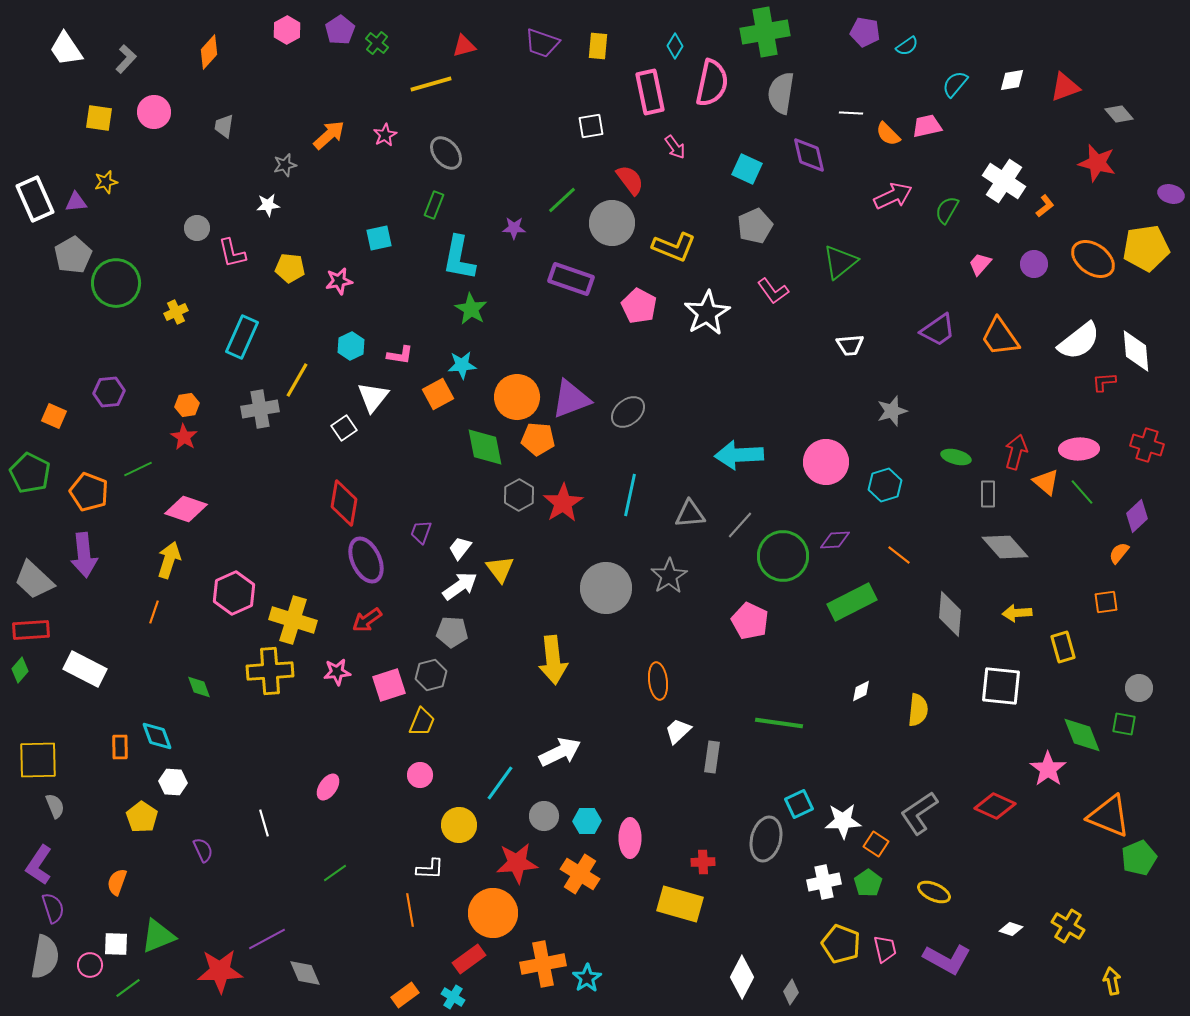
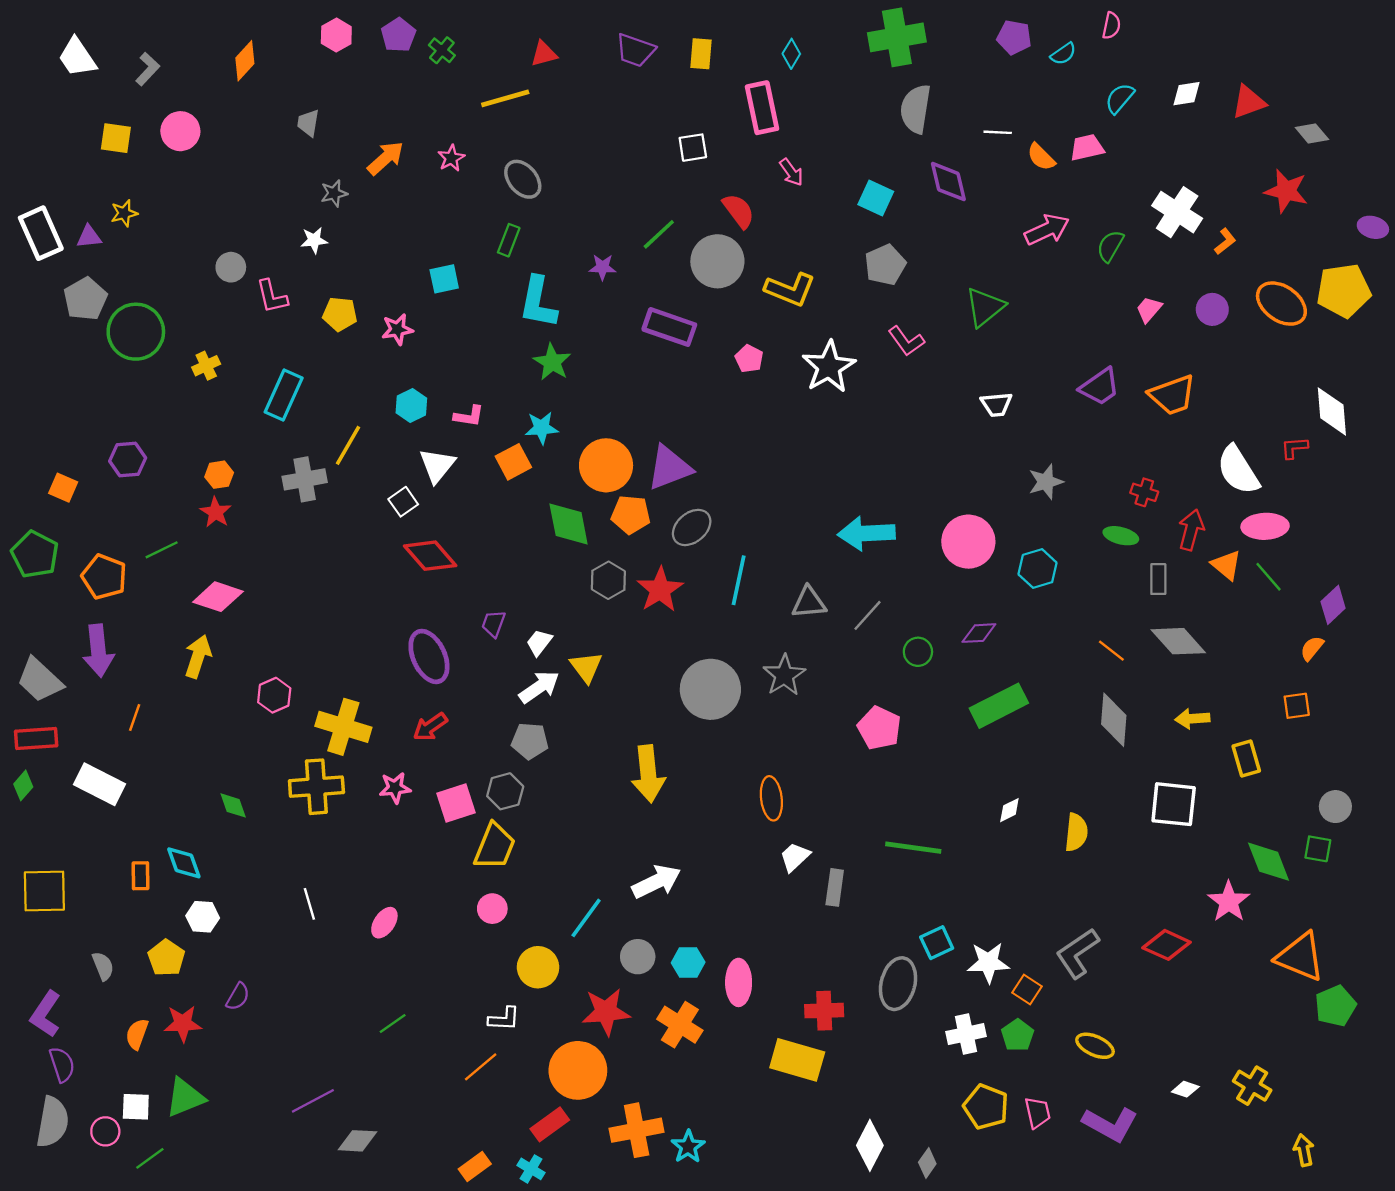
pink semicircle: (712, 83) -> (1111, 26), moved, size x0.5
gray trapezoid: (224, 126) -> (308, 123), moved
pink pentagon: (639, 306) -> (749, 359), size x0.7
orange trapezoid: (1000, 337) -> (1172, 395), turned -75
white semicircle: (1079, 341) -> (1238, 470), moved, turned 96
gray ellipse: (628, 412) -> (692, 527), moved
red cross: (1147, 445) -> (1144, 492), moved, size x0.7
red diamond: (344, 503) -> (430, 556), moved, turned -51
orange line: (899, 555) -> (1111, 651), moved
green circle: (783, 556) -> (918, 652), size x0.5
pink hexagon: (234, 593) -> (274, 695), size x0.7
orange line: (154, 612) -> (135, 717), moved
yellow trapezoid: (422, 722) -> (495, 846), size x1.4
gray semicircle: (55, 806) -> (103, 966), moved
white line: (264, 823) -> (309, 904), moved
purple semicircle: (203, 850) -> (238, 997), turned 55
red cross: (703, 862) -> (824, 1011), size x1.4
orange line: (410, 910) -> (481, 1067), turned 60
red star: (220, 971) -> (183, 1023), moved, size x0.7
gray diamond: (305, 973) -> (357, 1141), turned -64

